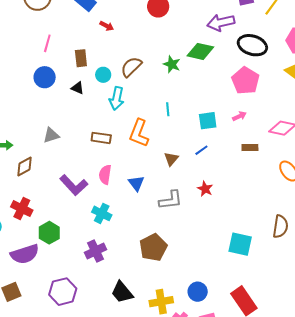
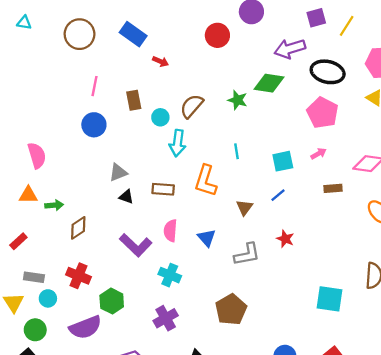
black triangle: (78, 88) -> (126, 197), moved
gray triangle: (51, 135) -> (118, 173), moved

